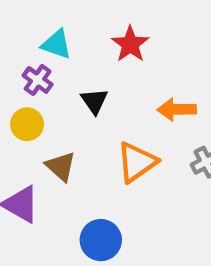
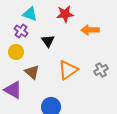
red star: (130, 44) -> (65, 14), turned 30
orange arrow: (177, 109) -> (90, 30), moved

